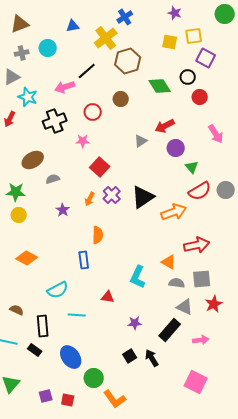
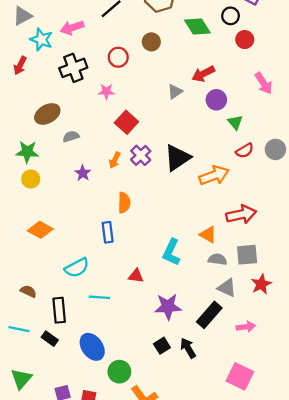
pink arrow: (65, 87) -> (72, 28), moved
red semicircle: (200, 191) -> (245, 151), size x0.7
purple star: (135, 323) -> (168, 307), size x1.6

